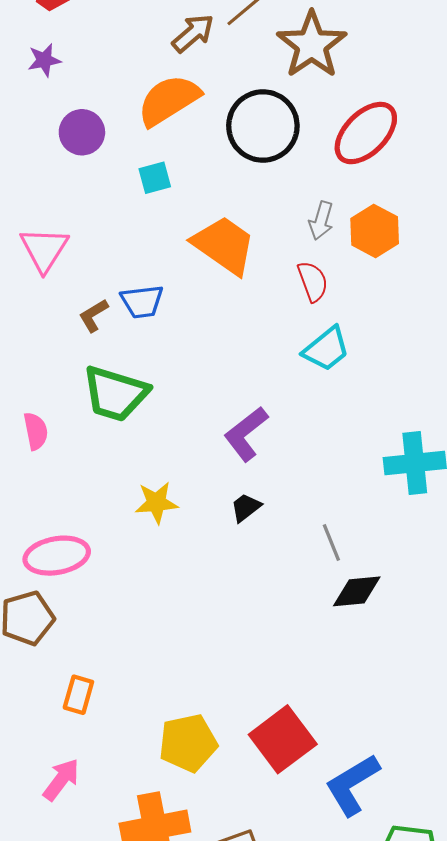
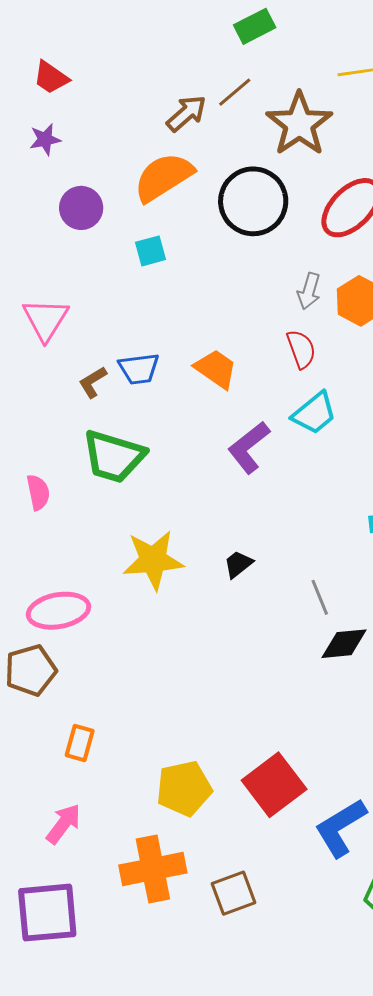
orange trapezoid: (224, 245) -> (216, 369), moved, size x0.7
purple L-shape: (246, 434) -> (249, 447), moved
yellow star: (156, 503) -> (153, 560), size x1.5

